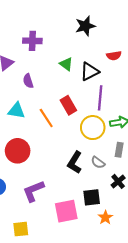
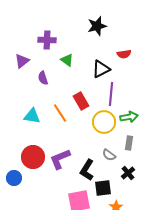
green triangle: (66, 64) -> (67, 60), moved
cyan triangle: (17, 111) -> (32, 116), moved
red circle: (18, 151) -> (33, 157), moved
black L-shape: (75, 162) -> (87, 170), moved
purple L-shape: (33, 191) -> (60, 159), moved

